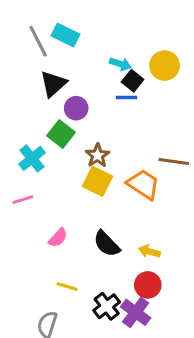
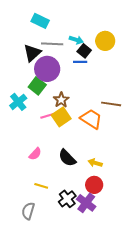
gray line: (38, 41) -> (52, 44), moved, turned -60
purple circle: (76, 108) -> (47, 69), size x1.6
yellow square: (98, 181) -> (61, 117), turned 30
pink line: (23, 200) -> (47, 116), moved

